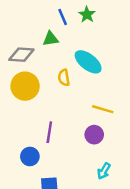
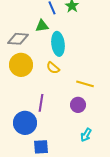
cyan ellipse: (88, 62) -> (58, 44), moved, turned 45
yellow semicircle: (64, 78) -> (53, 68), moved, turned -40
blue circle: (30, 156) -> (25, 123), size x1.5

